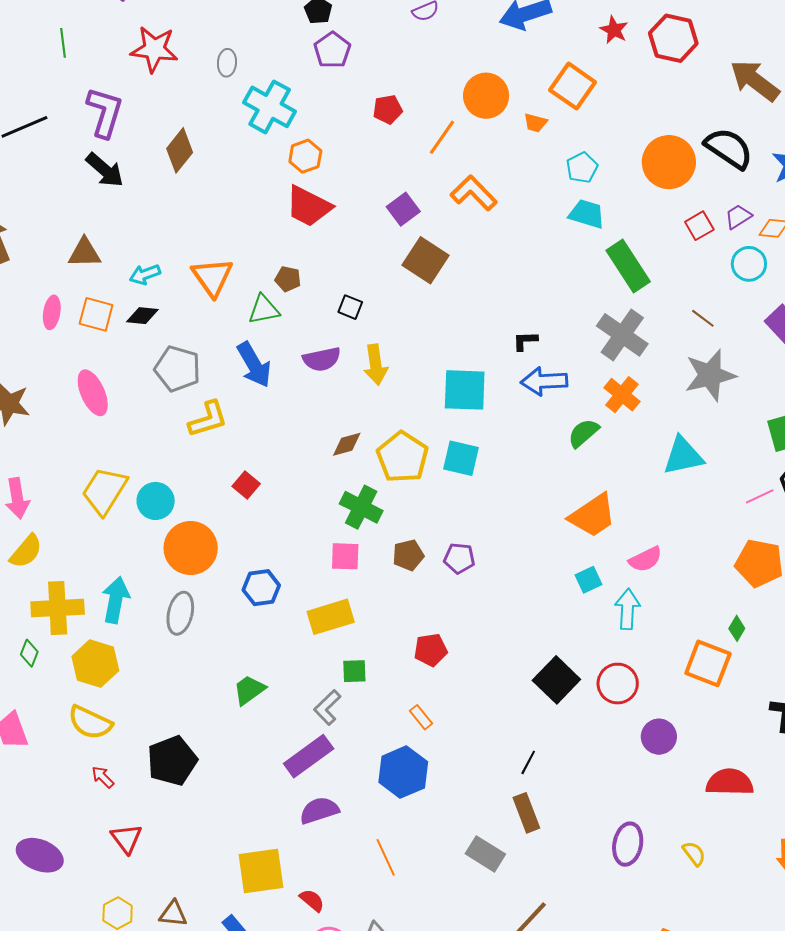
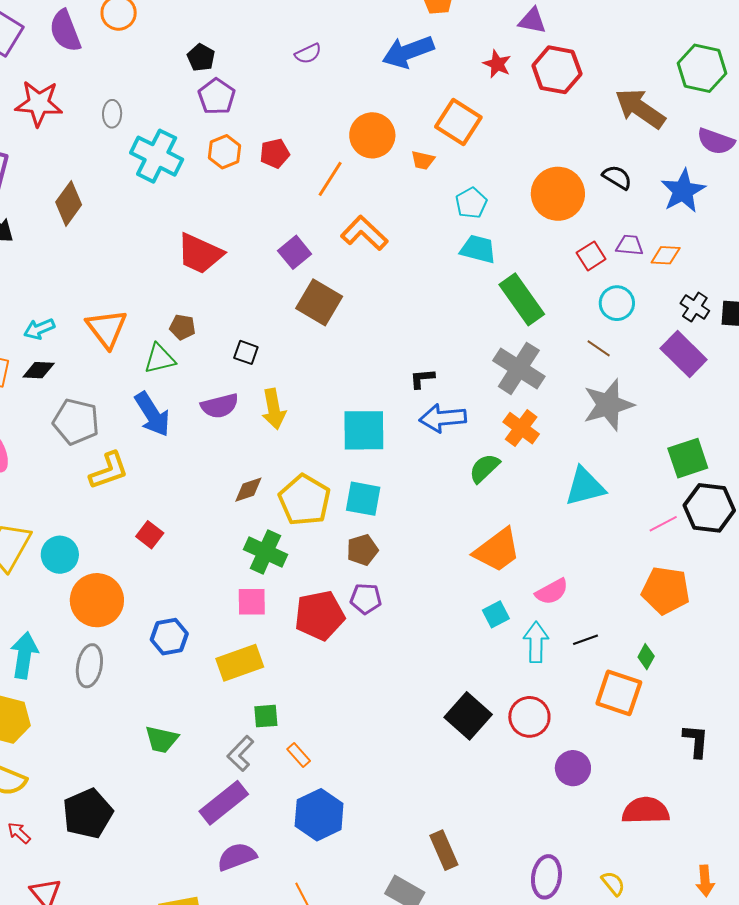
black semicircle: (729, 148) -> (617, 177), size x0.6
orange hexagon: (305, 156) -> (224, 152), moved
purple trapezoid: (738, 217) -> (630, 245), turned 40
cyan circle: (749, 264) -> (617, 303), moved
brown pentagon: (408, 555) -> (362, 550), moved
red pentagon: (431, 650) -> (320, 615), moved, size x1.5
green trapezoid: (249, 690) -> (162, 739), turned -129
orange rectangle: (421, 717) -> (299, 755), moved
black line: (528, 762) -> (586, 640), moved, turned 45

